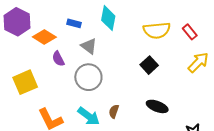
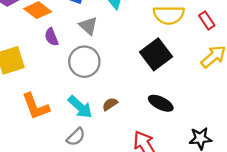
black square: (149, 65) -> (156, 54), size x1.5
brown semicircle: (114, 111) -> (110, 104), turned 32

